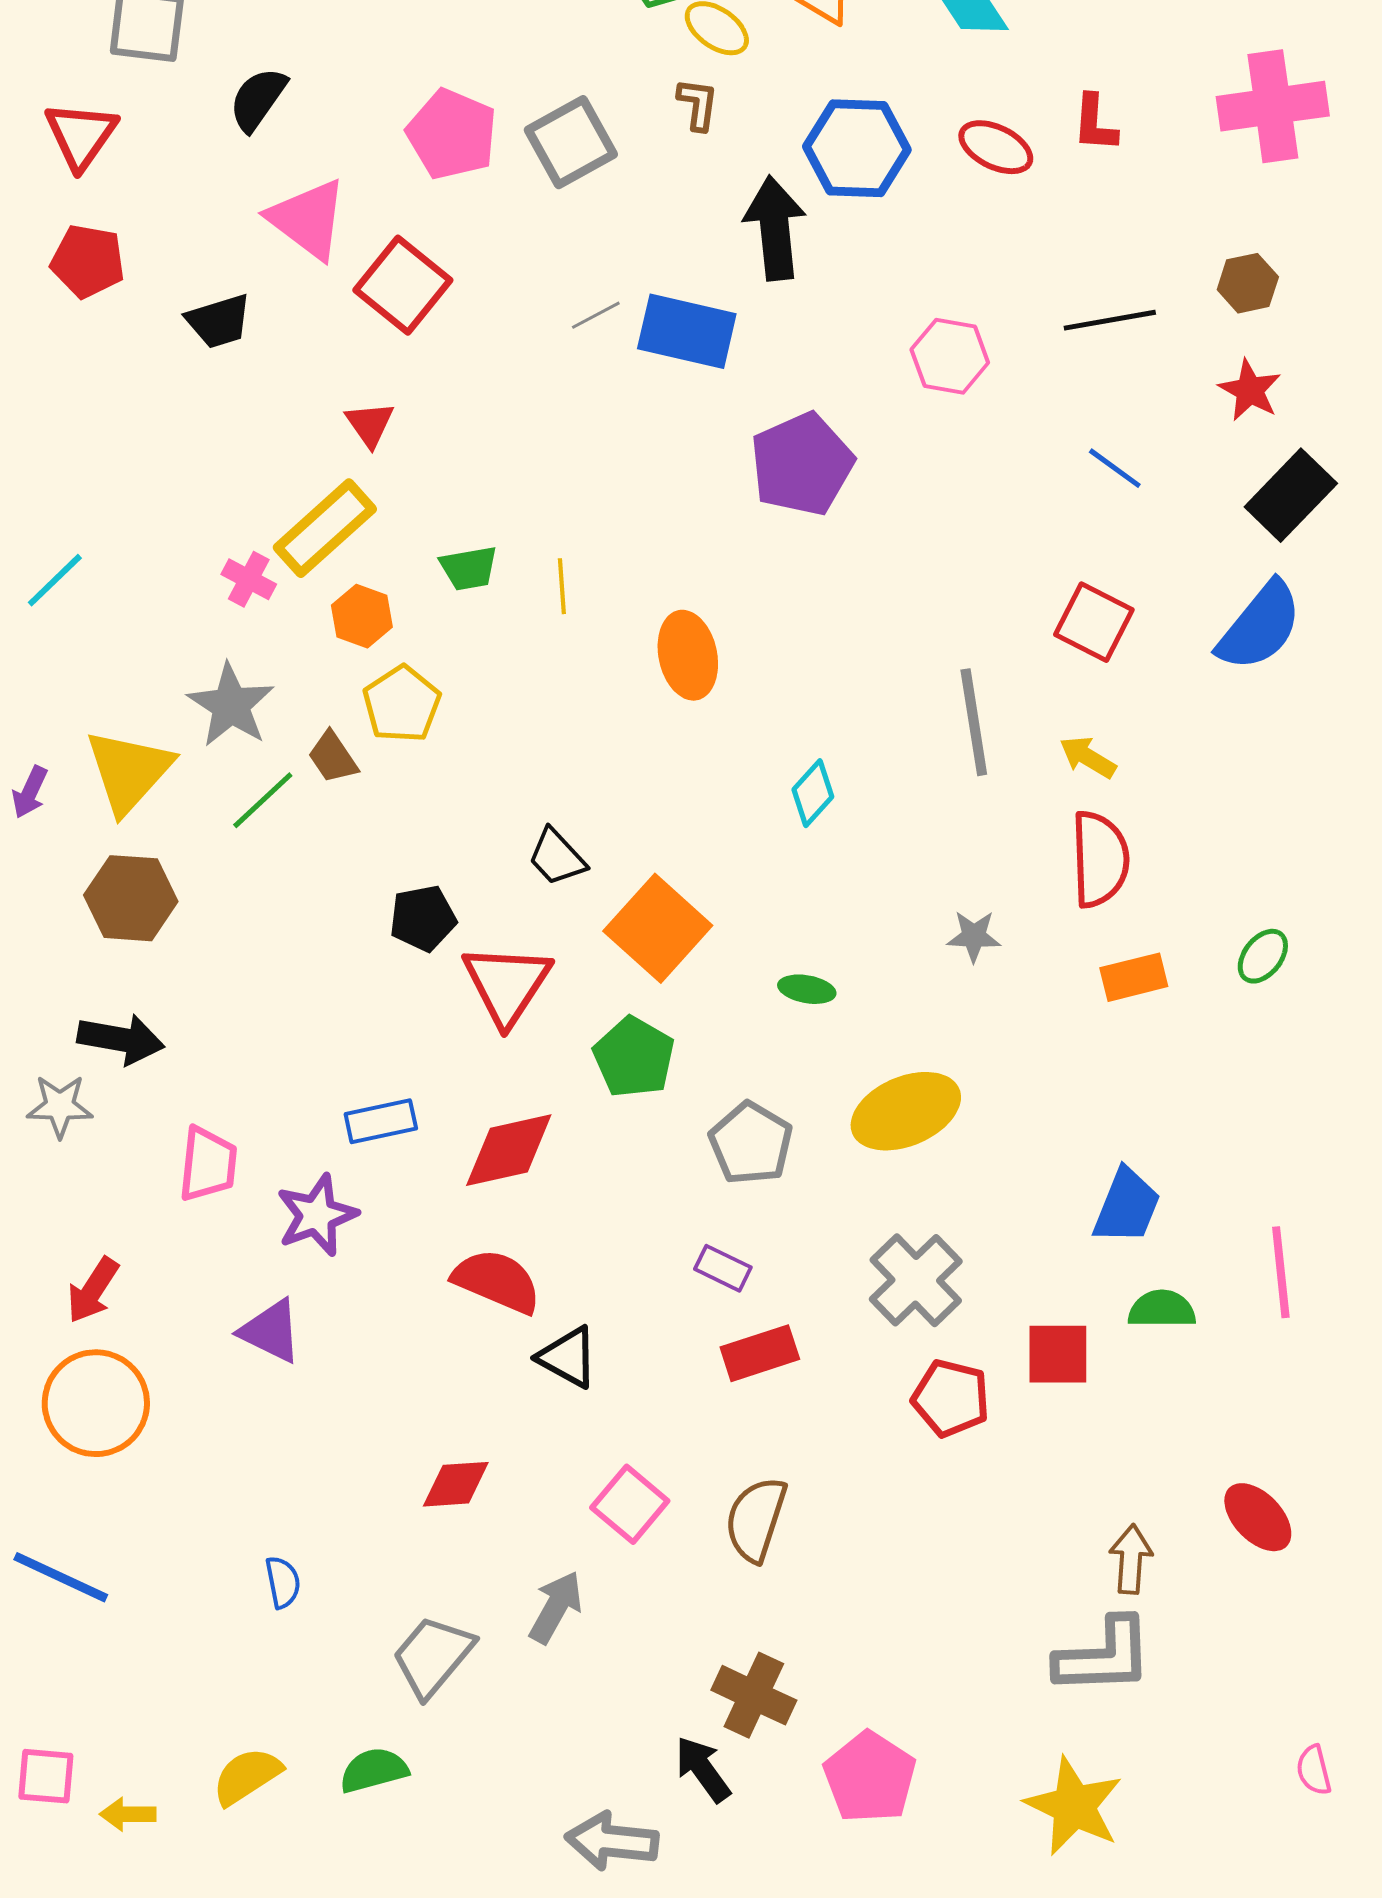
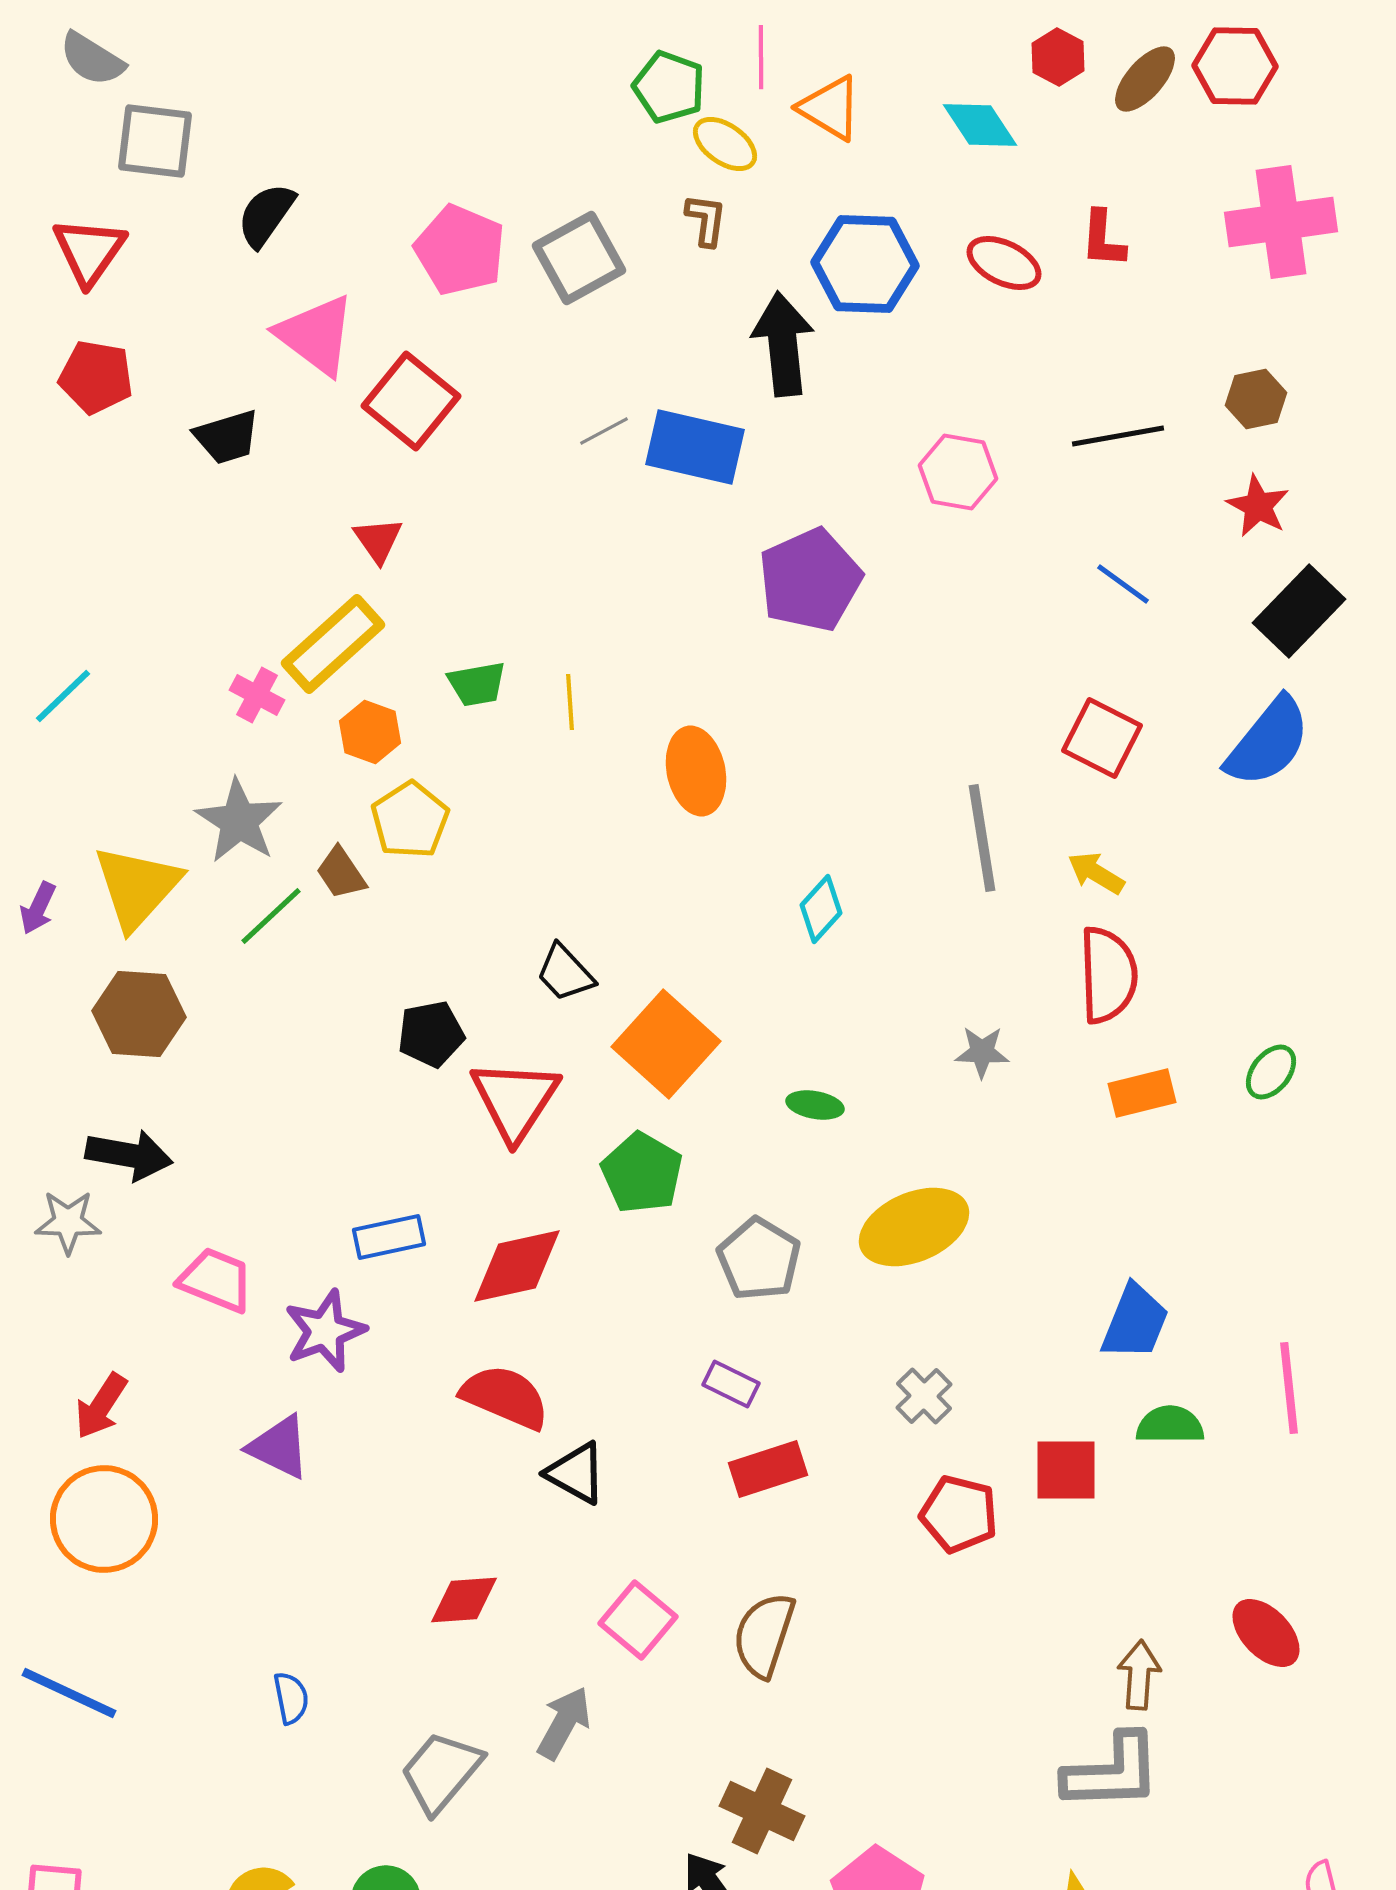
pink trapezoid: (208, 1164) -> (216, 1280), turned -74
gray cross: (916, 1280) -> (924, 1396), size x0.6

